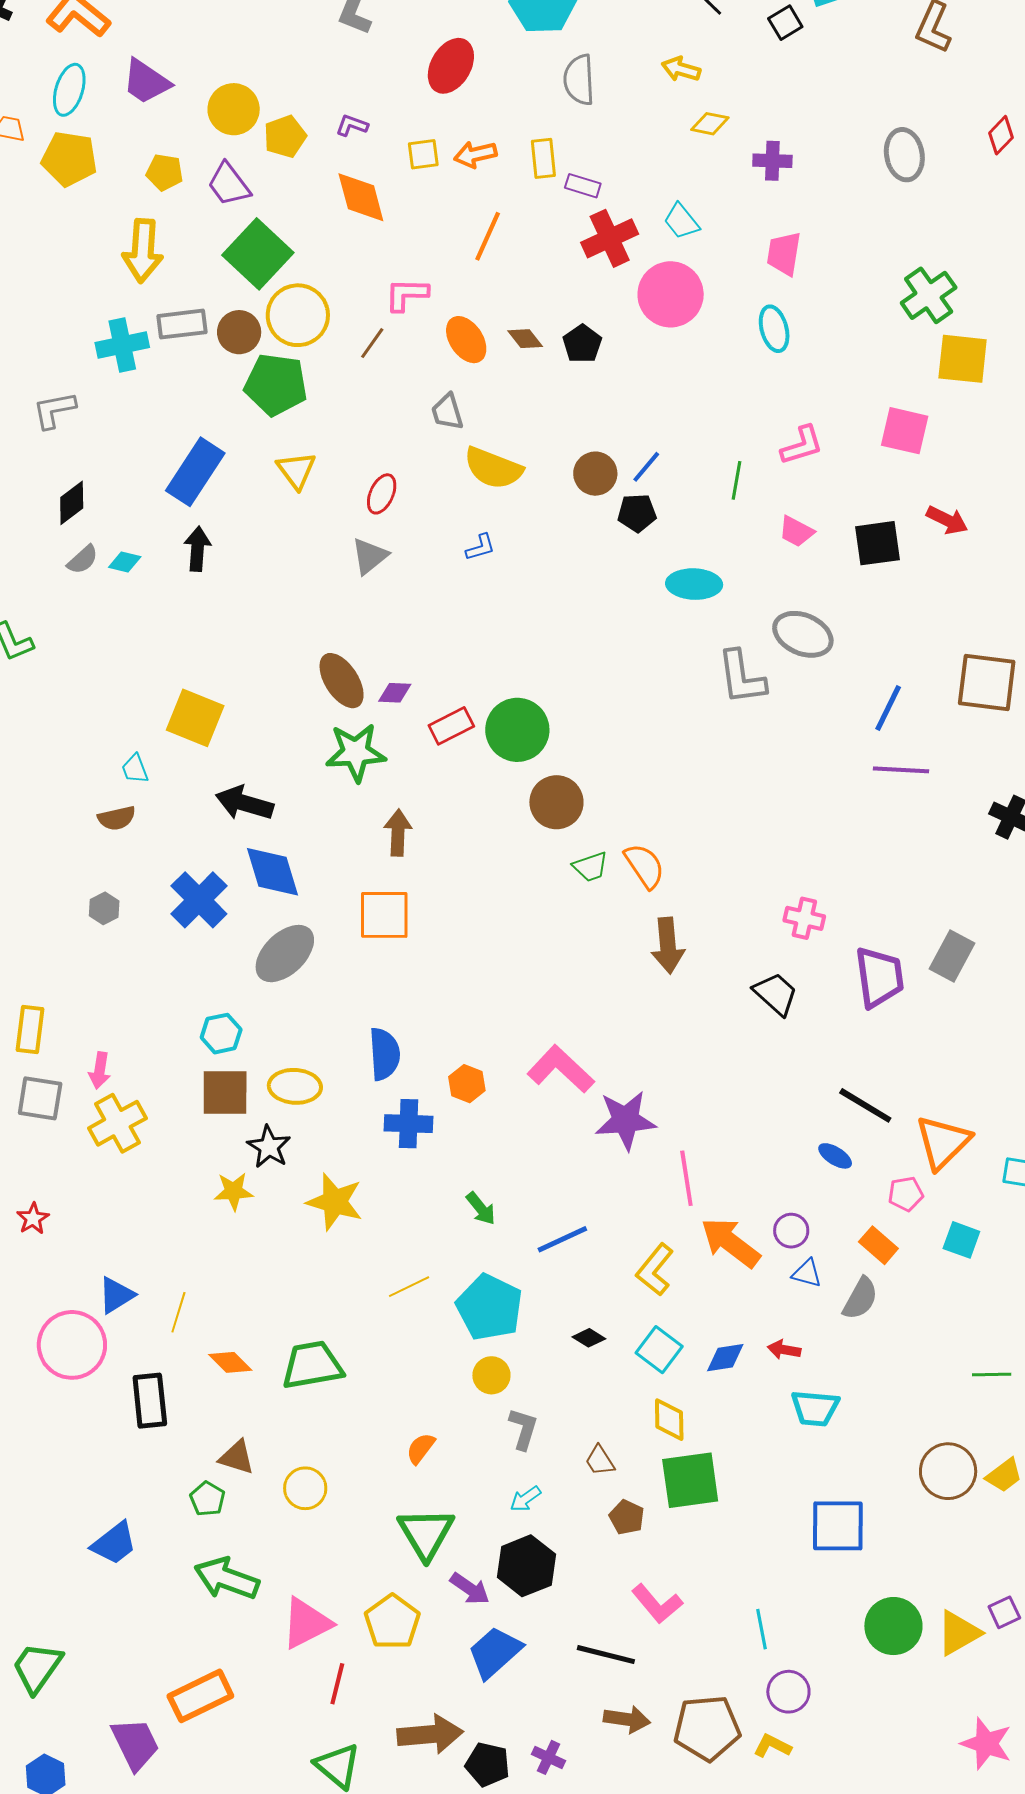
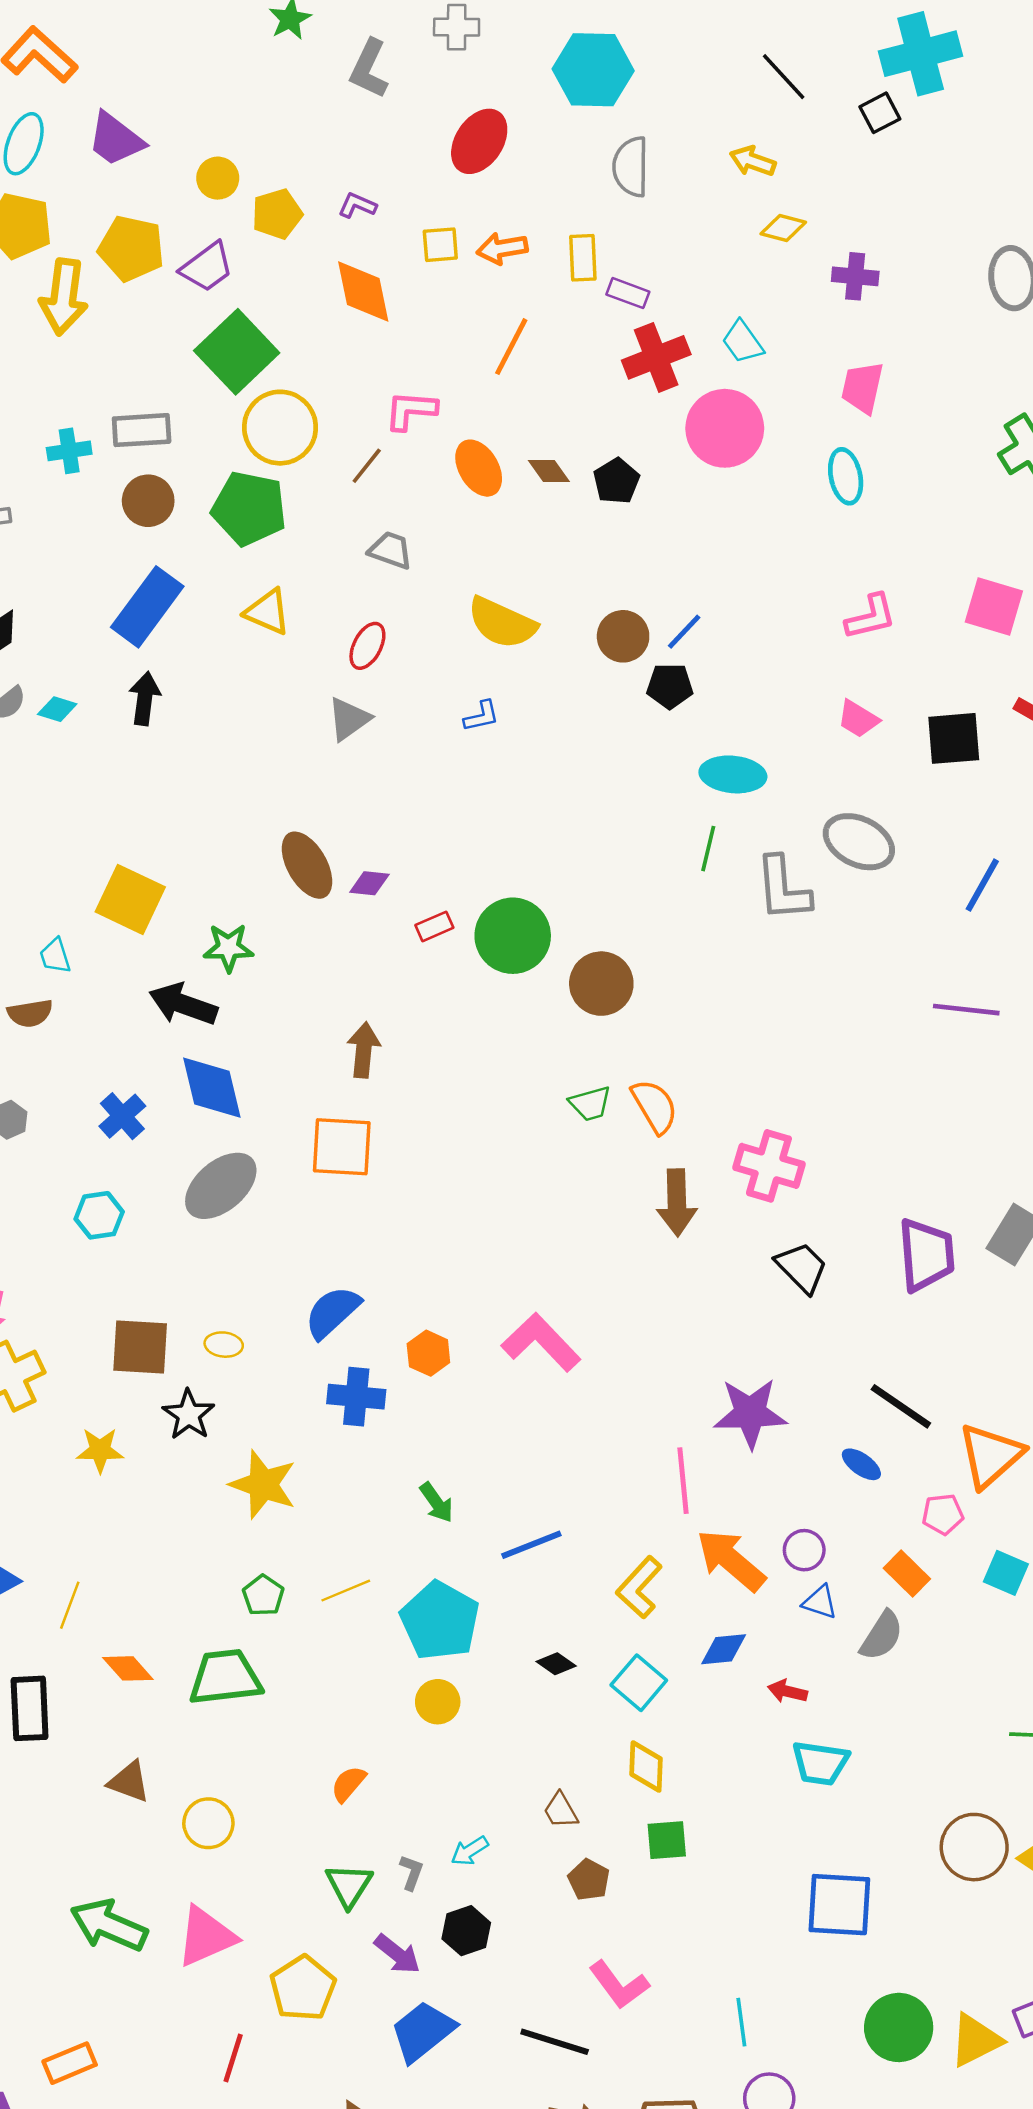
yellow circle: (234, 109) -> (218, 178), size x0.7
yellow pentagon: (165, 172) -> (131, 248), size x1.5
purple trapezoid: (229, 184) -> (207, 267), turned -93
yellow arrow: (143, 251) -> (64, 297), moved
brown circle: (239, 332) -> (148, 501), moved
cyan cross: (122, 345) -> (69, 451), size x0.7
gray trapezoid: (447, 412) -> (391, 550), moved, turned 123
yellow triangle: (296, 470) -> (268, 612), turned -33
green line: (736, 480) -> (708, 849), moved
blue line: (888, 708) -> (982, 885), moved
red rectangle: (451, 726) -> (434, 926), size x0.7
green star: (356, 752) -> (228, 948), moved, size x0.7
brown circle: (556, 802) -> (601, 984), moved
blue cross: (199, 900) -> (122, 1116), size x0.7
pink cross: (804, 918) -> (769, 1166), moved, size x1.4
cyan hexagon: (221, 1034) -> (99, 1215), moved
blue semicircle: (384, 1054) -> (332, 1312), turned -132
yellow ellipse: (295, 1086) -> (224, 1345), size x0.6
purple star: (625, 1120) -> (750, 1413), moved
yellow star: (234, 1191) -> (100, 1450), moved
blue diamond: (725, 1358) -> (724, 1649), moved
gray L-shape: (523, 1429) -> (411, 1872), moved, size x0.7
green square: (690, 1480) -> (667, 1840), size x0.6
green pentagon: (207, 1499) -> (263, 1595), moved
green triangle: (426, 1533) -> (349, 1885), size x0.7
black hexagon: (526, 1566) -> (466, 1931), size x0.7
pink triangle: (306, 1623) -> (206, 1936), moved
orange rectangle: (200, 1696) -> (70, 2063), size x0.7

